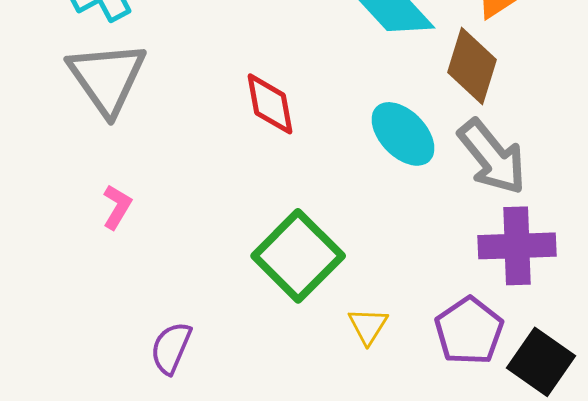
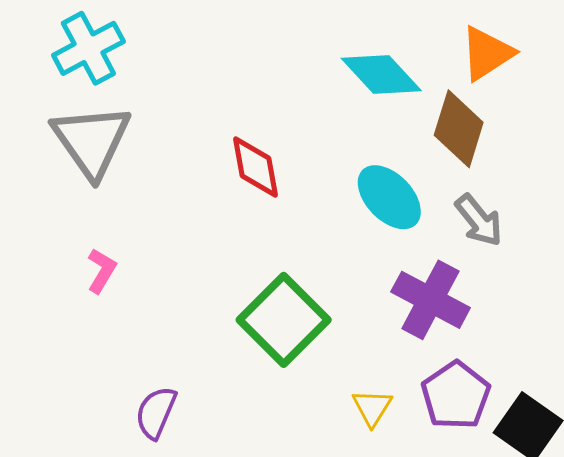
gray arrow: (492, 157) -> (479, 220), size x0.7
purple cross: (517, 246) -> (431, 300), moved, turned 30
yellow triangle: (368, 326) -> (372, 407), moved

